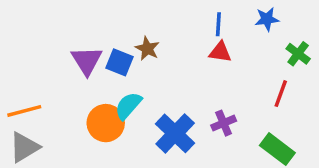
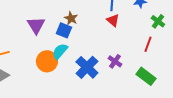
red triangle: (220, 52) -> (113, 20), turned 32
blue square: (120, 62) -> (64, 30), moved
purple cross: (224, 123) -> (115, 61), turned -32

